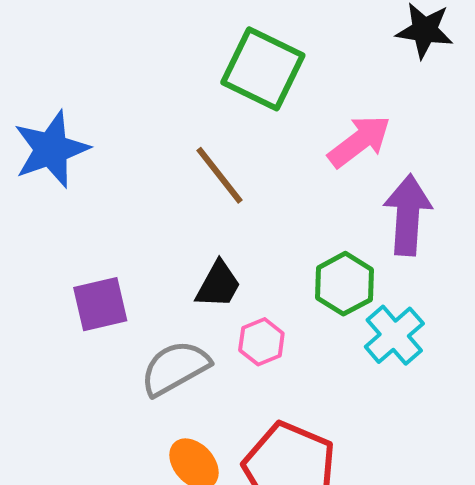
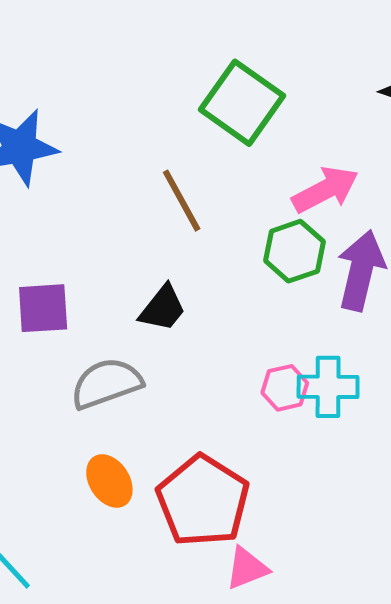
green hexagon: (344, 284) -> (294, 251), moved
cyan cross: (394, 335) -> (328, 387), turned 32
pink hexagon: (261, 342) -> (285, 388), moved

